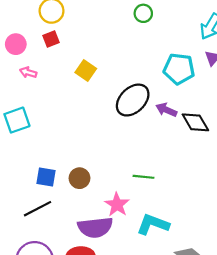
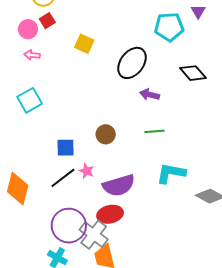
pink circle: (16, 44) -> (28, 29), moved
purple arrow: (166, 110) -> (150, 95), moved
brown circle: (80, 178) -> (106, 134), moved
pink star: (117, 205) -> (86, 171), moved, size x0.7

